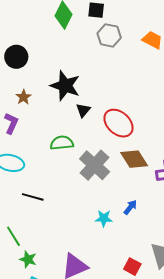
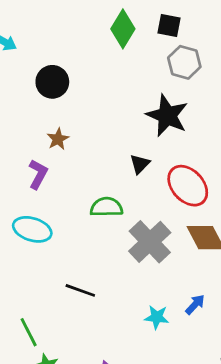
black star: (65, 86) -> (167, 116), moved
black line: (33, 197) -> (80, 290), moved

